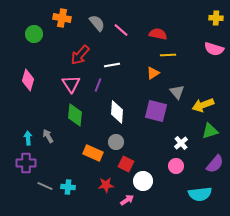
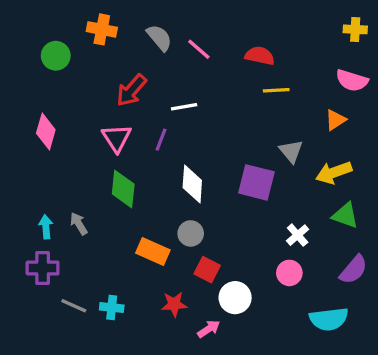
orange triangle: (153, 73) -> (335, 120), moved
green triangle: (210, 131) -> (345, 215), turned 36

